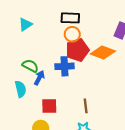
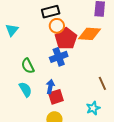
green semicircle: (30, 66) -> (28, 66), turned -126
blue arrow: (39, 78) -> (50, 87), moved
brown line: (86, 106) -> (102, 83), moved

